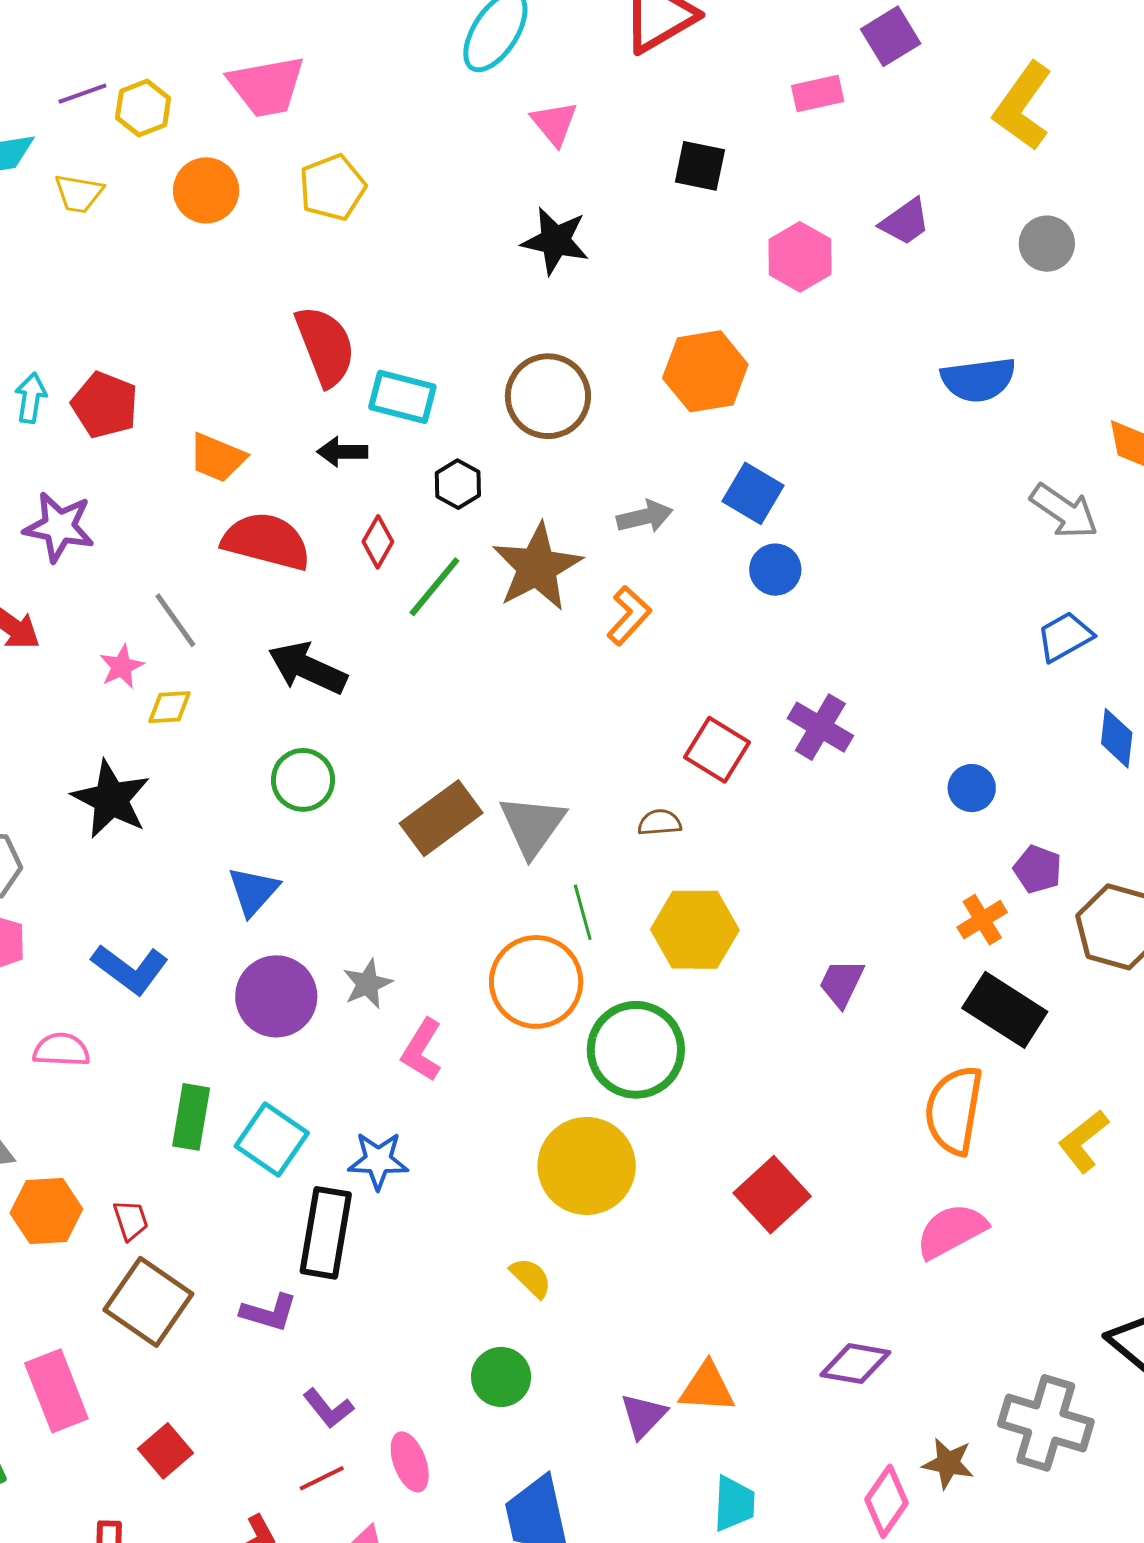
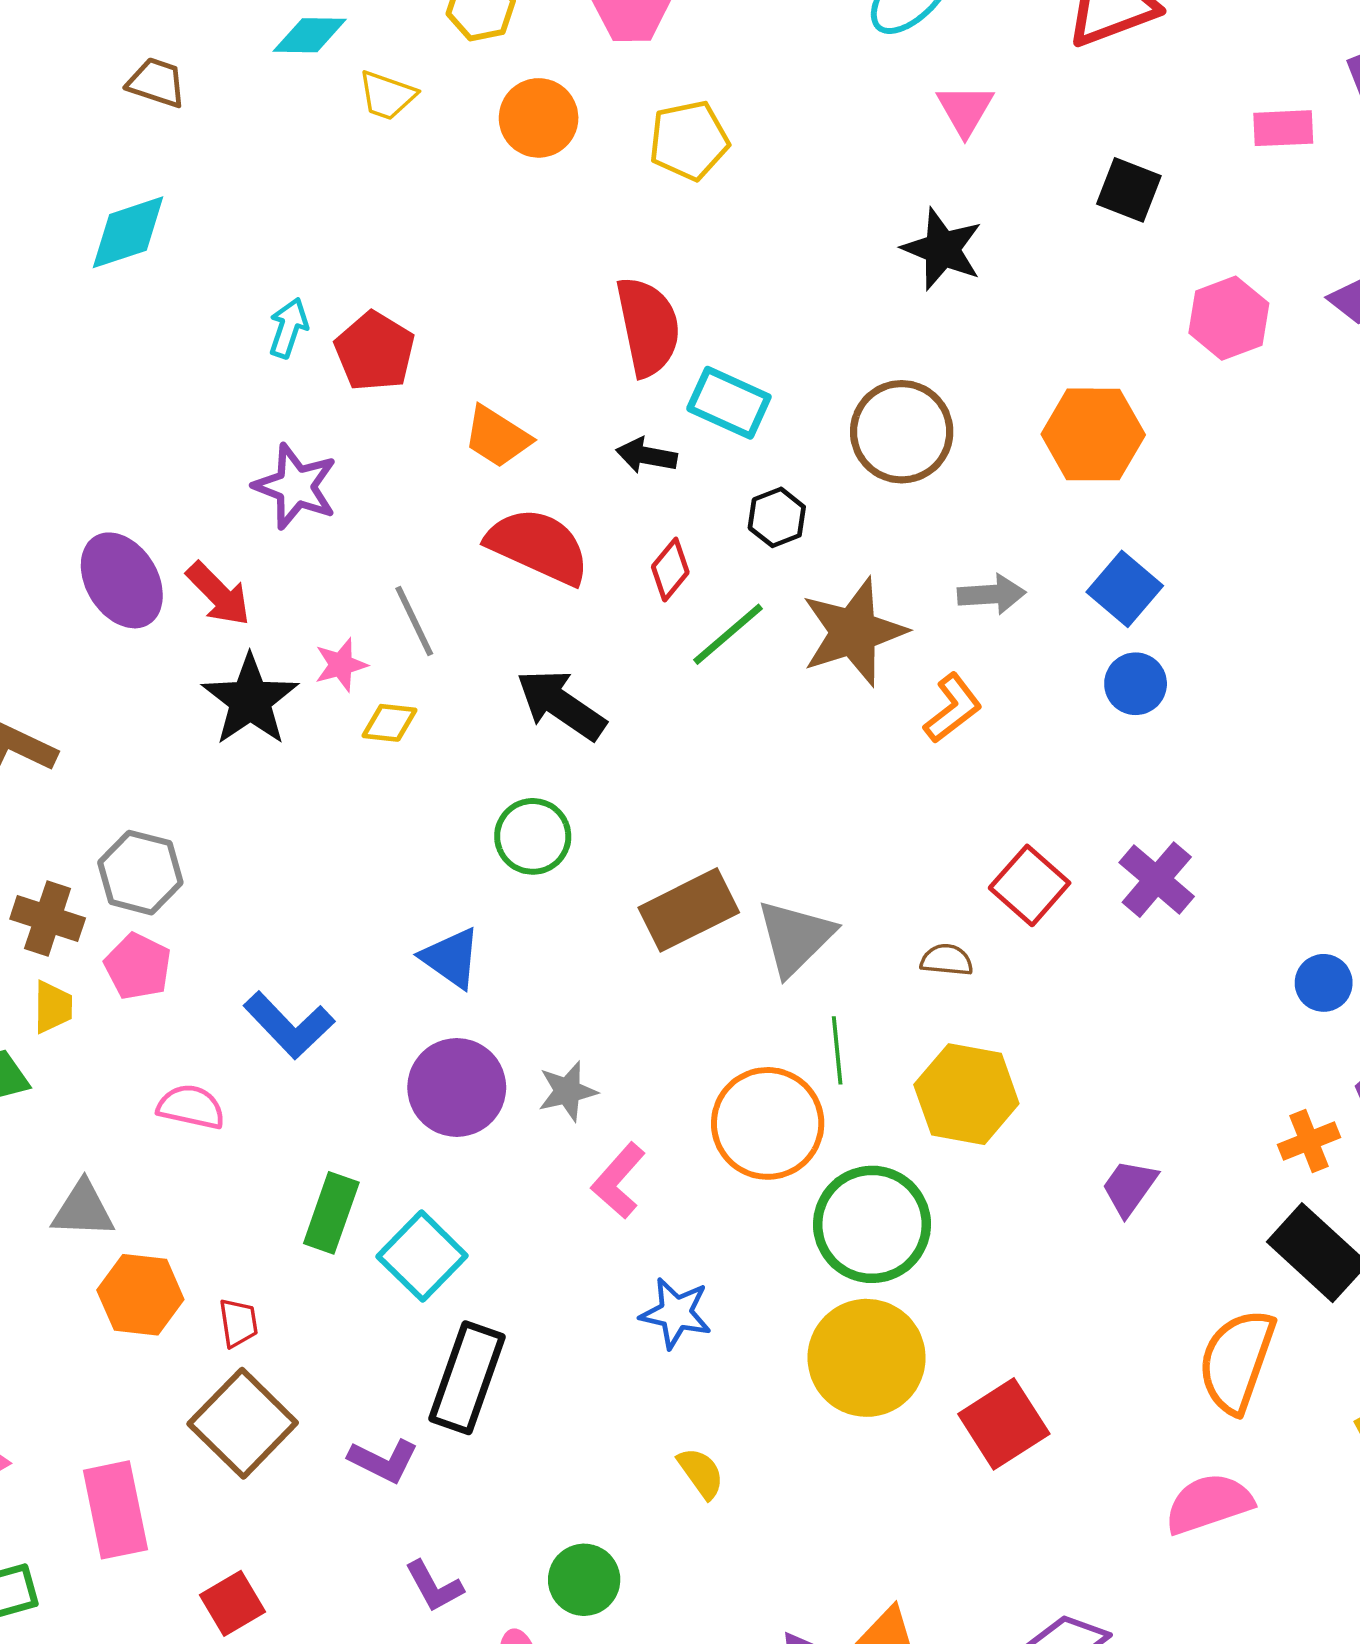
black star: (111, 799) -> (250, 700), moved
blue triangle: (253, 891) -> (451, 958), turned -46
blue star: (378, 1161) -> (676, 1313), moved
yellow circle: (587, 1166) -> (867, 1358), moved
green circle: (501, 1377) -> (584, 1580), moved

